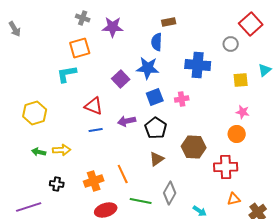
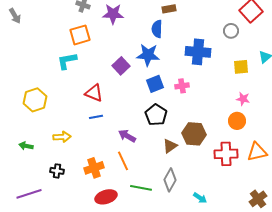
purple arrow: (127, 121) -> (127, 136), moved, turned 42
green arrow: (39, 152) -> (26, 146), moved
brown triangle: (157, 159) -> (170, 146), moved
orange triangle: (234, 199) -> (257, 152), moved, size x1.5

